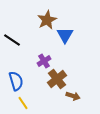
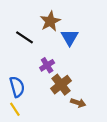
black line: (12, 40) -> (25, 37), moved
yellow line: (23, 103) -> (15, 109), moved

